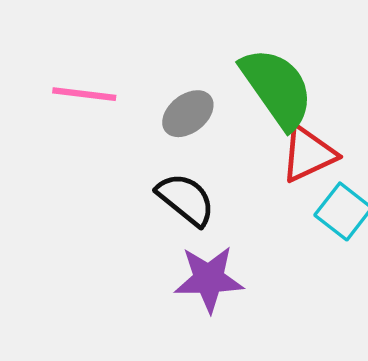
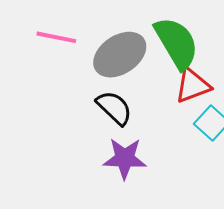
gray ellipse: (188, 114) -> (120, 55), size x1.6

